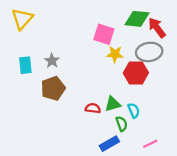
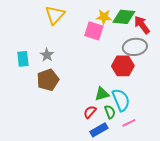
yellow triangle: (22, 19) -> (55, 15), moved
yellow star: (115, 54) -> (104, 17), moved
red semicircle: (93, 108) -> (90, 112), moved, turned -56
cyan semicircle: (134, 110) -> (121, 100), size x1.6
pink line: (150, 144) -> (129, 123), moved

